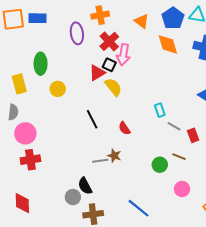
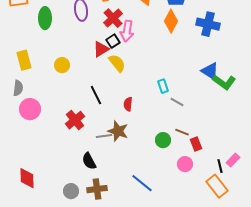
orange diamond: (168, 44) -> (171, 21), turned 45
green ellipse: (41, 64) -> (45, 18), moved
black square: (109, 65) -> (113, 41), turned 32
red semicircle: (124, 128) -> (128, 104), turned 40
red rectangle: (193, 135) -> (196, 144), moved
brown star: (114, 156) -> (118, 131), size x1.5
red cross: (30, 160) -> (75, 120), moved, turned -30
gray circle: (73, 197) -> (71, 191), moved

